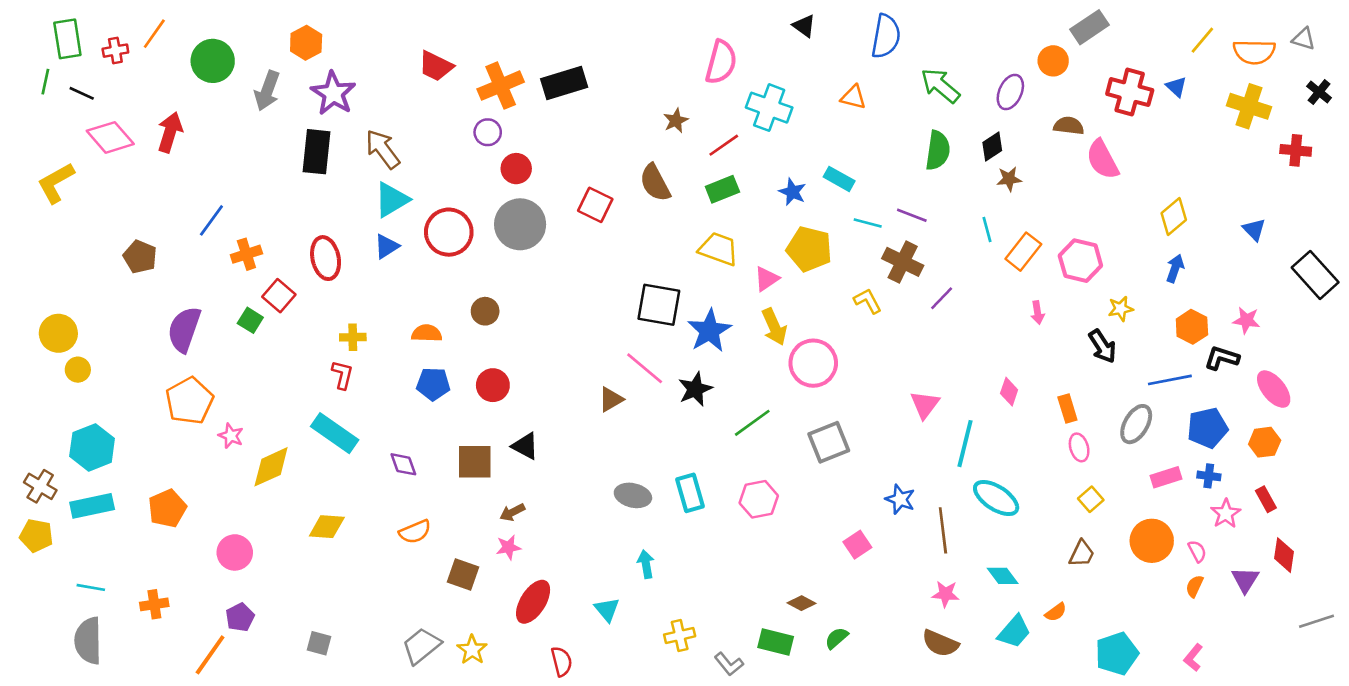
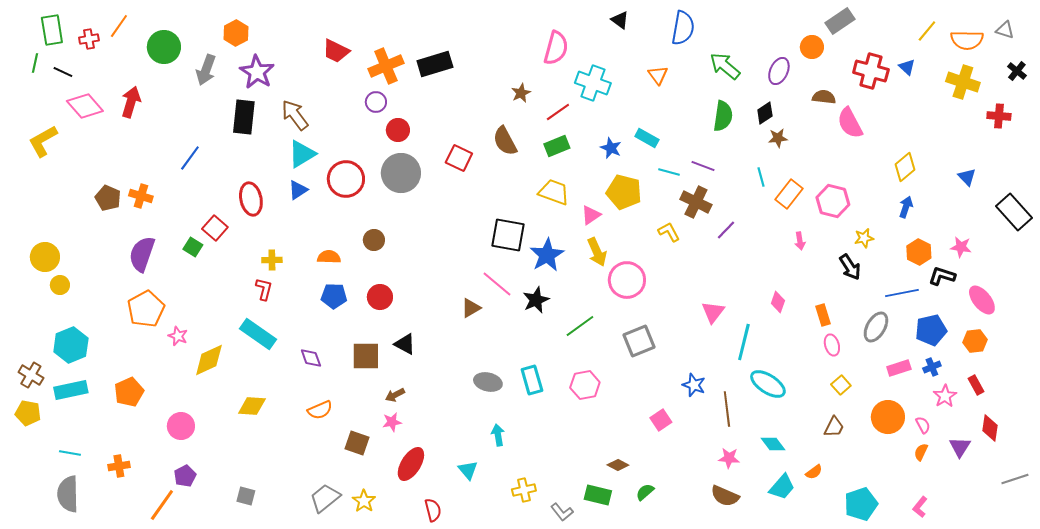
orange triangle: (853, 97) -> (658, 75), turned 40
blue line: (211, 220) -> (190, 158), moved
orange cross: (246, 254) -> (141, 196), moved, turned 35
blue cross: (1209, 476) -> (932, 367), turned -30

